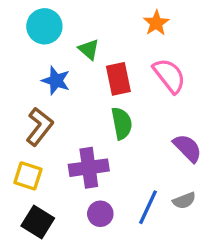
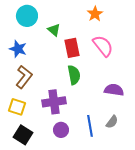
blue star: (56, 81) -> (18, 49), moved
purple semicircle: (187, 148) -> (114, 90), turned -36
gray semicircle: (184, 201) -> (112, 122), turned -32
blue line: (148, 207) -> (90, 126), turned -35

